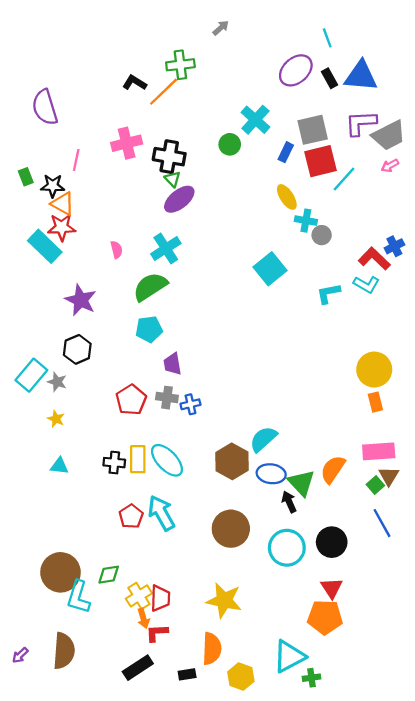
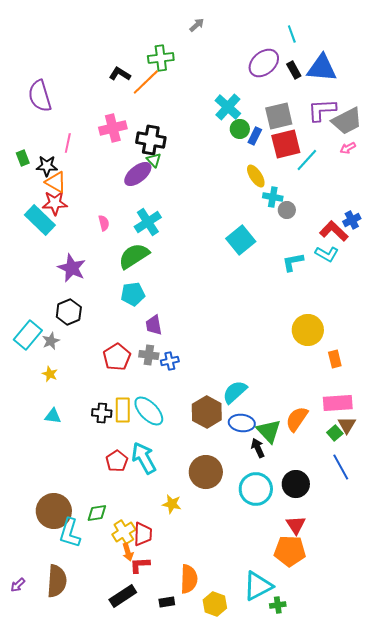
green circle: (230, 144) -> (240, 129), moved
purple ellipse: (179, 199) -> (138, 174), moved
yellow circle: (374, 370) -> (308, 330), moved
gray star: (57, 382) -> (51, 341), turned 30
yellow star: (224, 600) -> (172, 504), moved, size x0.6

